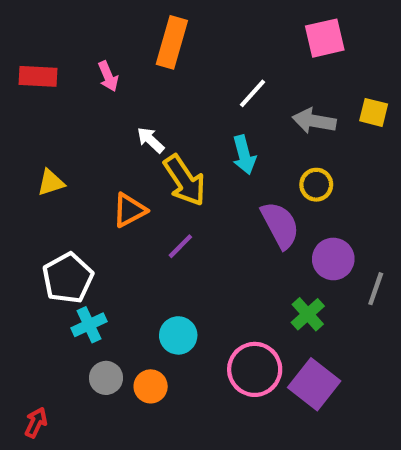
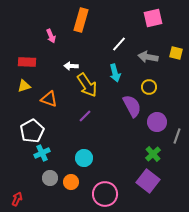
red rectangle: (38, 76) -> (27, 62), moved
white arrow: (151, 140) -> (71, 66), turned -40
orange triangle: (129, 210) -> (49, 99), moved, turned 48
green cross: (308, 314) -> (153, 154), moved
pink circle: (255, 369) -> (105, 194), moved

